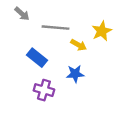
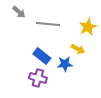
yellow arrow: (79, 45) -> (78, 49), moved
blue rectangle: (37, 58) -> (42, 56), moved

